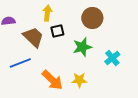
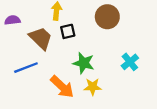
green star: (82, 47) -> (84, 63), moved, turned 30

